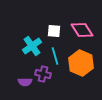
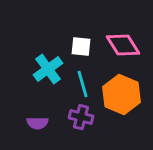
purple cross: (43, 74) -> (81, 117), moved

